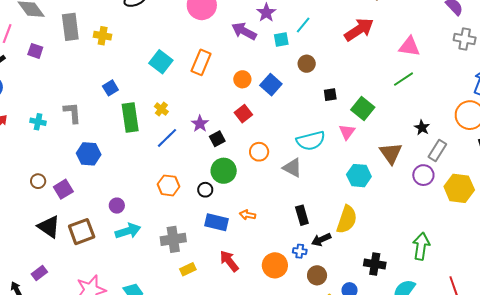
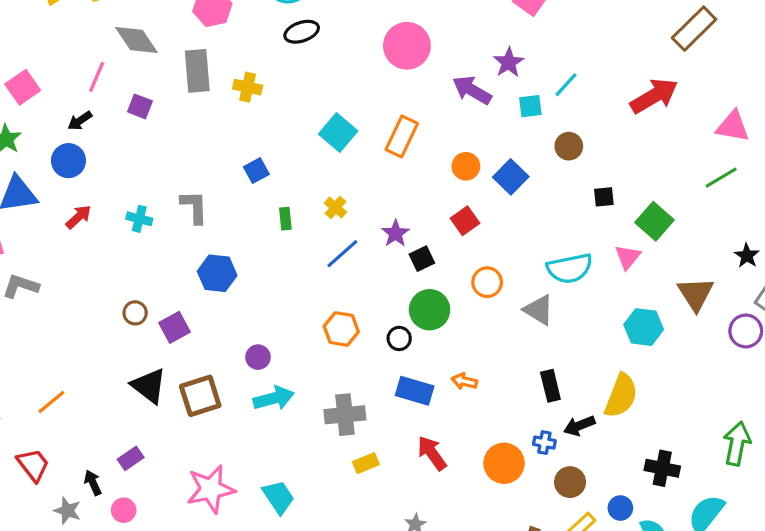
green rectangle: (130, 117) -> (285, 219), size x0.5

